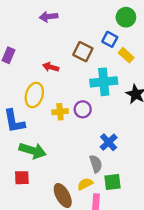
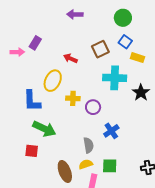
green circle: (126, 17) -> (123, 18), moved
brown square: (83, 52) -> (100, 49), turned 30
yellow rectangle: (126, 55) -> (137, 58), turned -32
purple circle: (83, 109) -> (93, 107), moved
gray semicircle: (96, 164) -> (88, 145), moved

